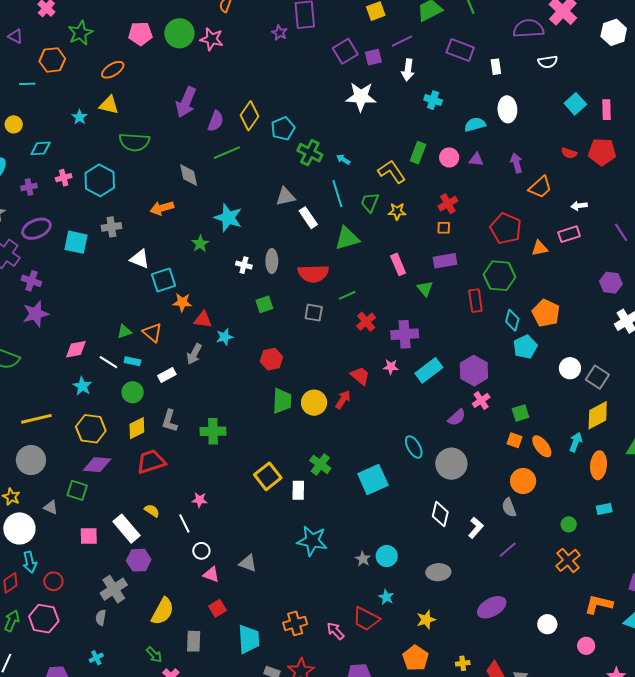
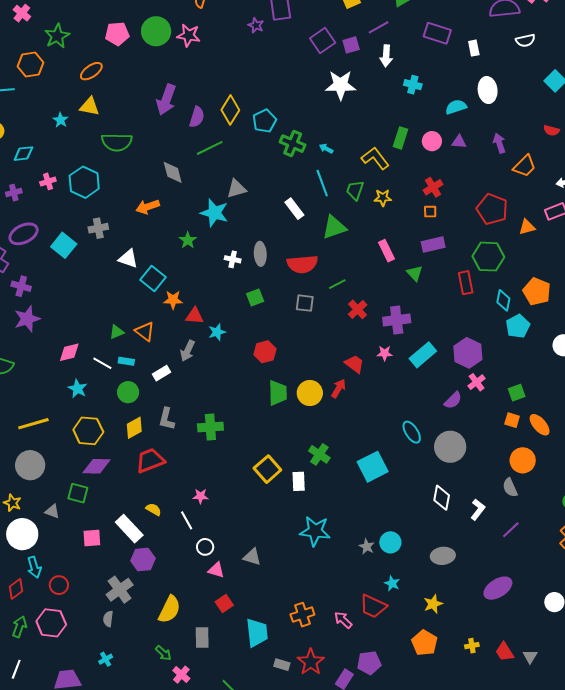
gray triangle: (285, 197) -> (236, 189), moved
cyan square: (76, 242) -> (64, 245), turned 30
cyan square: (163, 280) -> (153, 278), turned -30

